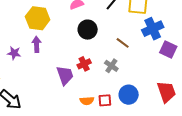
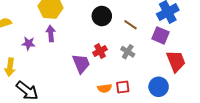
brown line: (123, 43) -> (131, 25), moved
purple square: (168, 50) -> (160, 35), moved
red trapezoid: (166, 92) -> (176, 61), moved
blue circle: (129, 95) -> (159, 87), moved

